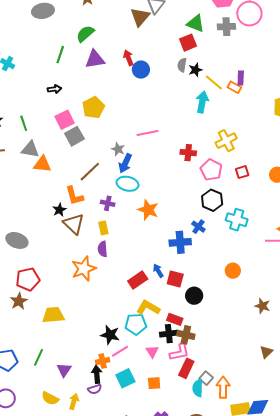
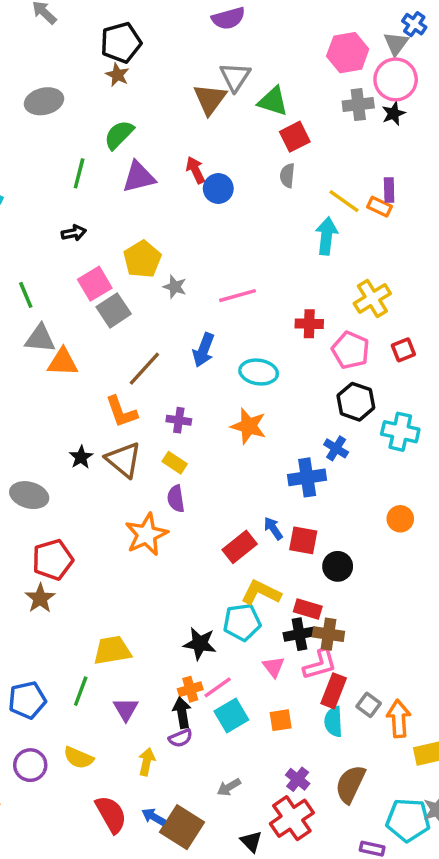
green triangle: (196, 23) -> (273, 101), moved
black star: (195, 70) -> (394, 113), moved
gray star: (118, 149) -> (175, 287), moved
cyan ellipse: (128, 184) -> (259, 372), moved
black star: (59, 210) -> (81, 457), moved
yellow rectangle: (103, 228) -> (175, 463), turned -40
yellow trapezoid: (53, 315) -> (112, 650), moved
pink line: (120, 351) -> (218, 687), moved
cyan semicircle: (198, 388) -> (334, 722), moved
yellow semicircle: (50, 398) -> (79, 758), moved

